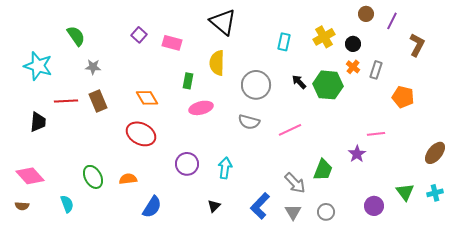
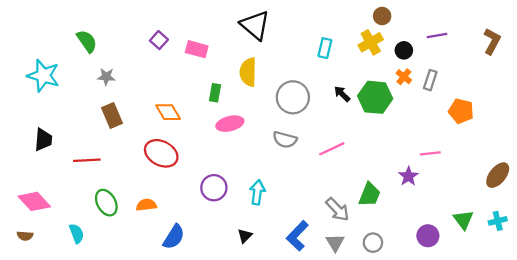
brown circle: (366, 14) -> (382, 16), moved
purple line: (392, 21) -> (437, 35), moved, turned 54
brown L-shape: (417, 45) -> (492, 41), moved
red line: (66, 101) -> (87, 160), moved

